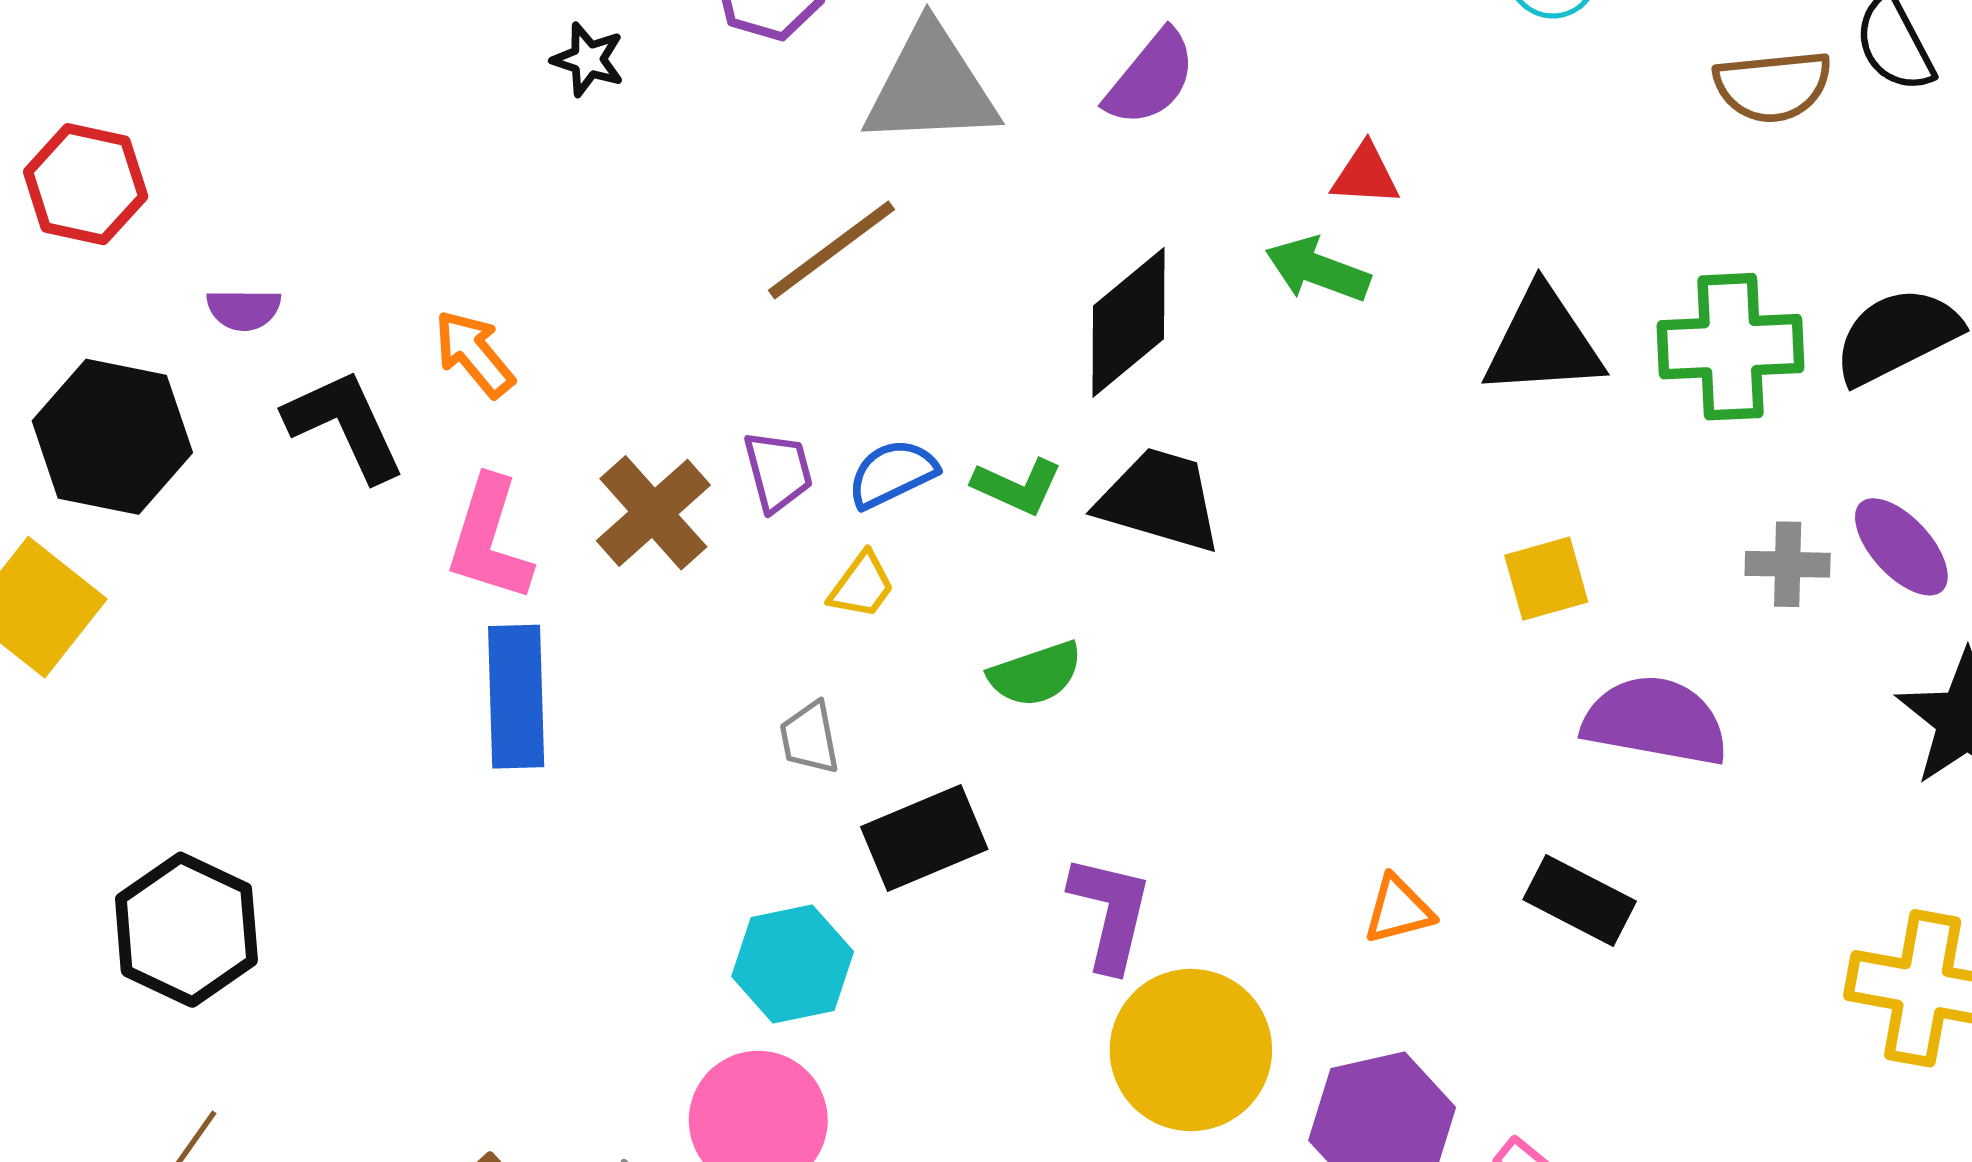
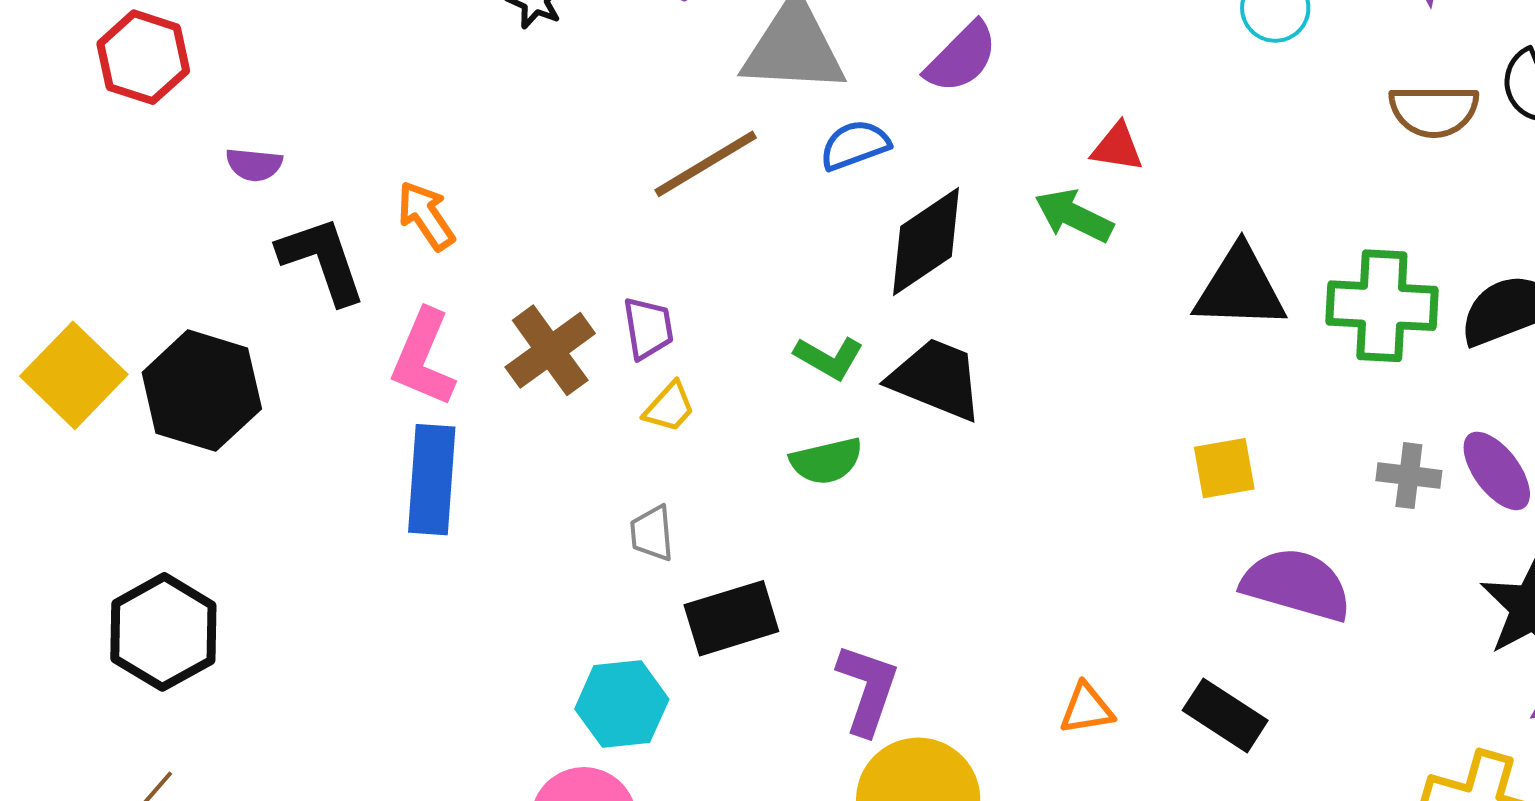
black hexagon: (112, 437) -> (202, 391), moved
blue semicircle: (892, 474) -> (855, 145), moved
yellow trapezoid: (862, 585) -> (669, 407), moved
green semicircle: (1035, 674) -> (826, 461), moved

